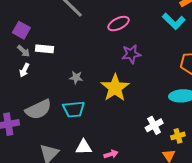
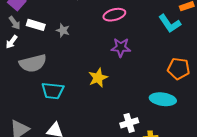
gray star: (76, 77) -> (63, 30), moved
yellow star: (115, 88) -> (98, 78), size x0.7
gray semicircle: (38, 109) -> (33, 63), moved

